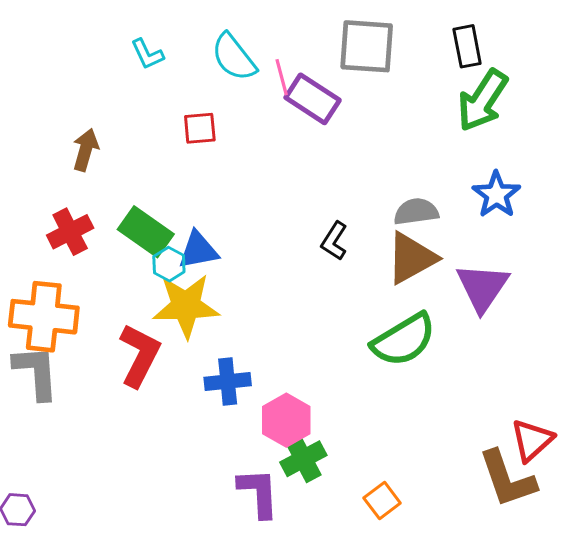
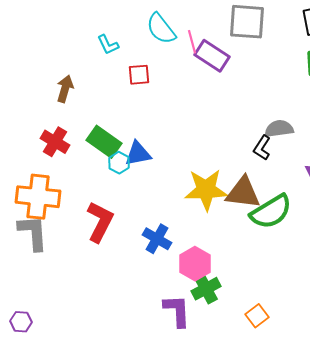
cyan L-shape: (147, 54) -> (108, 45), moved
red cross: (70, 232) -> (55, 142), turned -32
black L-shape: (334, 241) -> (262, 148), moved
brown triangle: (411, 258) -> (243, 193), moved, turned 36
yellow star: (186, 306) -> (206, 190), moved
blue cross: (228, 382) -> (157, 239), turned 36

